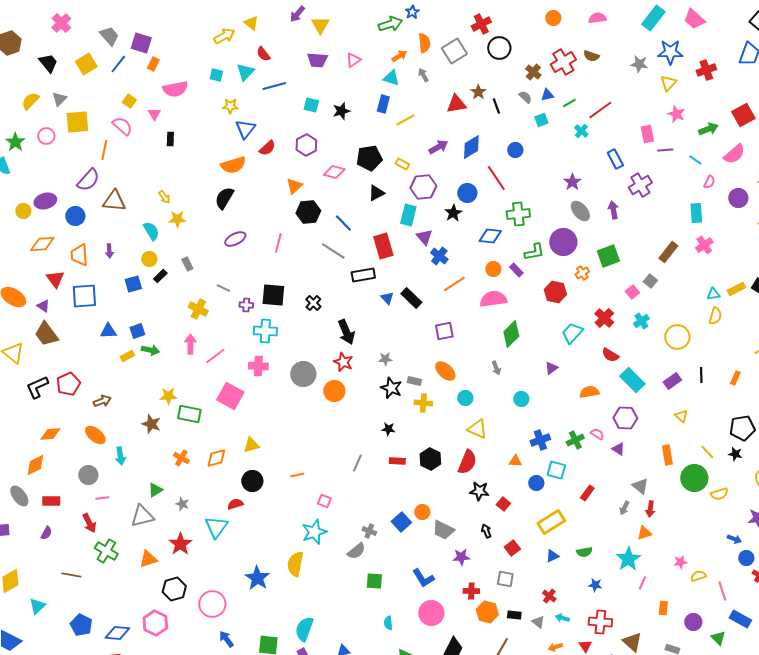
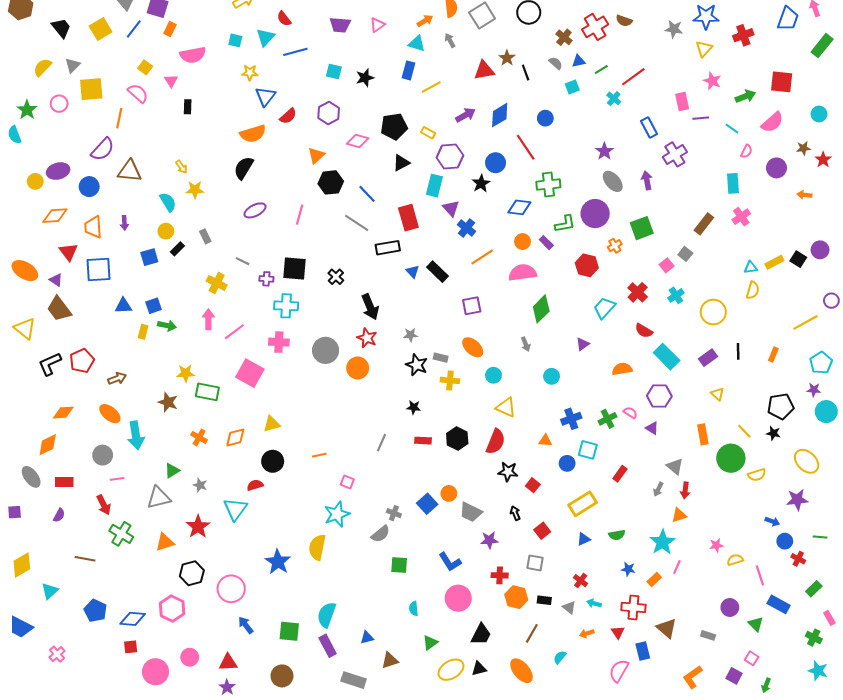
red square: (743, 115) -> (782, 82), turned 35
yellow rectangle: (127, 356) -> (143, 332), turned -48
cyan arrow: (120, 456) -> (136, 435), size x1.5
orange rectangle: (663, 608) -> (654, 579), moved, turned 40

